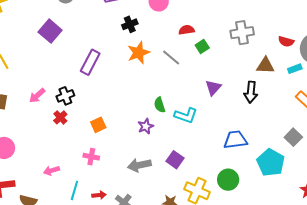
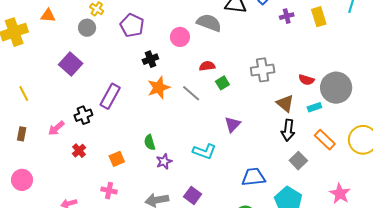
brown triangle: (265, 66) -> (285, 103), turned 36
black arrow: (251, 92) -> (288, 130), moved
black cross: (65, 96) -> (83, 115), moved
green semicircle: (160, 105) -> (150, 142), moved
gray square: (293, 137) -> (298, 161), moved

